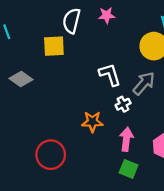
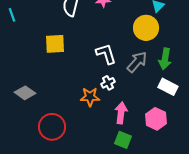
yellow square: (54, 46) -> (55, 44), moved
gray diamond: (21, 79) -> (25, 93), moved
white cross: (123, 104) -> (108, 83), moved

